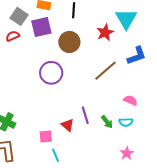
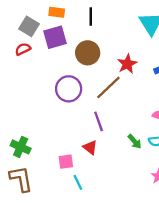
red star: (105, 32) -> (127, 64), moved
brown line: (105, 71) -> (108, 87), moved
purple line: (85, 115) -> (99, 121), moved

